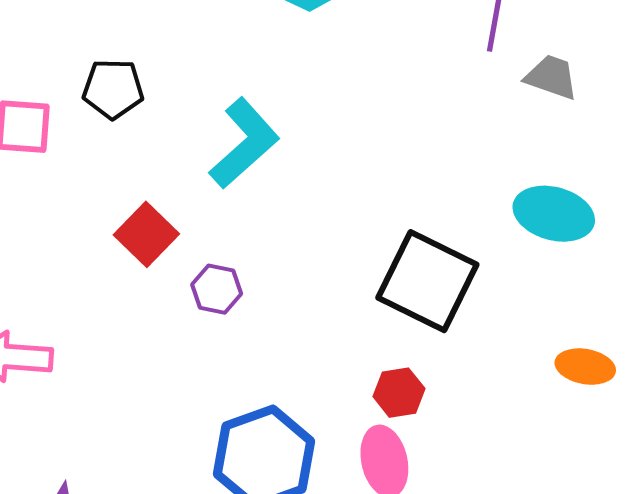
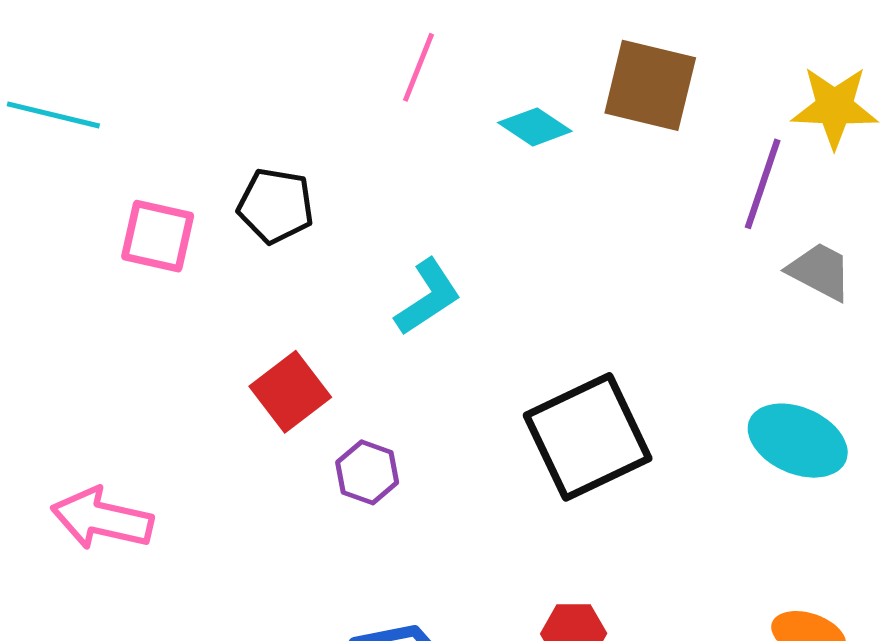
cyan L-shape: (244, 143) -> (428, 297), size x0.7
black square: (427, 281) -> (588, 437), moved, turned 30

